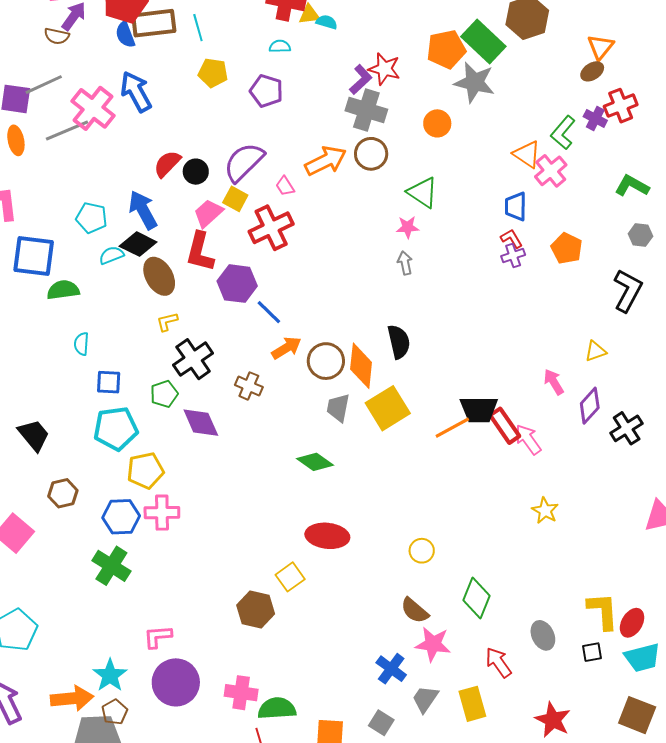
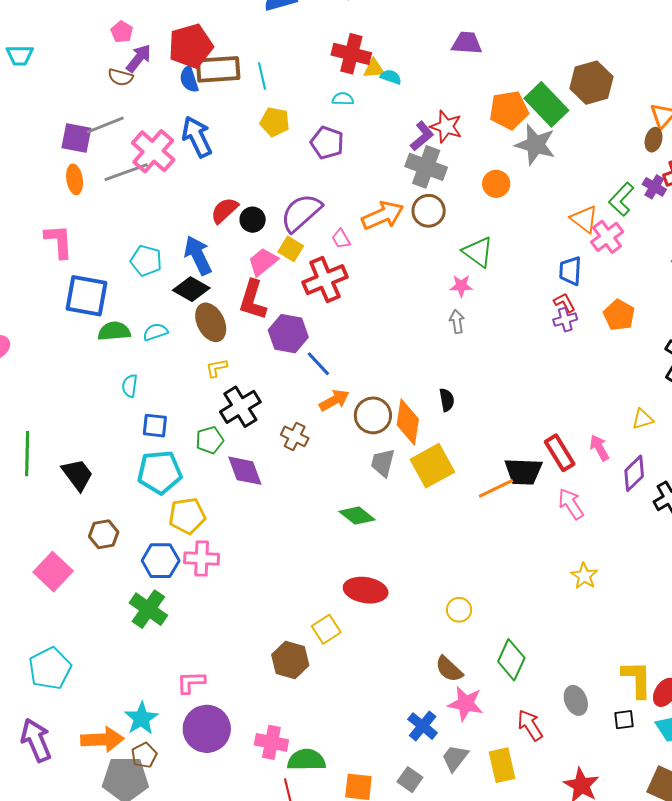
brown ellipse: (592, 71) -> (654, 140), turned -45
cyan semicircle: (111, 255) -> (155, 332), moved
black semicircle: (399, 342) -> (447, 400), size x0.7
red rectangle: (505, 426) -> (560, 453), moved

